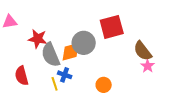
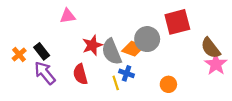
red star: (38, 39) -> (92, 45), moved, turned -30
orange diamond: (71, 52) -> (133, 49), turned 35
pink star: (148, 66) -> (216, 64), size x1.5

